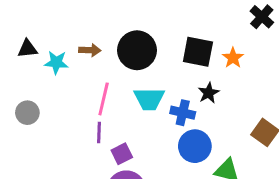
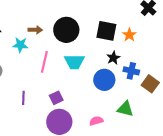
cyan star: (56, 62) -> (20, 45), moved
blue cross: (183, 113) -> (131, 71), moved
purple line: (99, 132) -> (23, 98), moved
blue circle: (195, 146) -> (104, 80), moved

